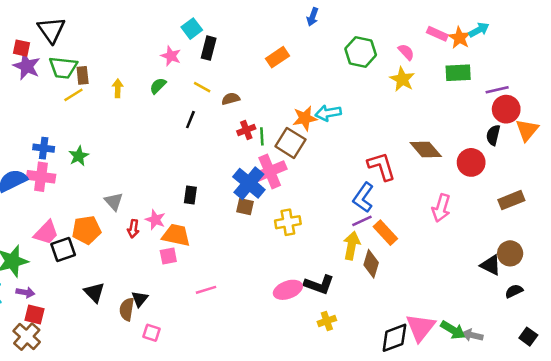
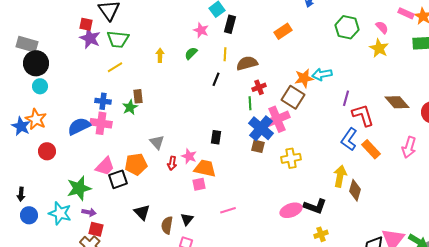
brown rectangle: (83, 75) -> (138, 96), moved
yellow line: (202, 87) -> (225, 54), turned 64
yellow line: (73, 95) -> (115, 67), moved
brown semicircle: (231, 99) -> (247, 63), size x1.5
green line: (262, 136) -> (250, 103), moved
purple line: (362, 221) -> (346, 98), moved, turned -49
orange rectangle: (385, 233) -> (371, 149), moved
black triangle: (140, 299) -> (187, 219), moved

